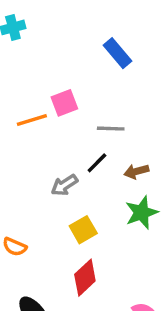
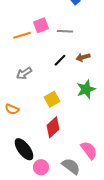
gray line: (111, 129) -> (65, 31), moved
brown arrow: (136, 171) -> (83, 57), moved
gray arrow: (64, 185) -> (24, 73), moved

